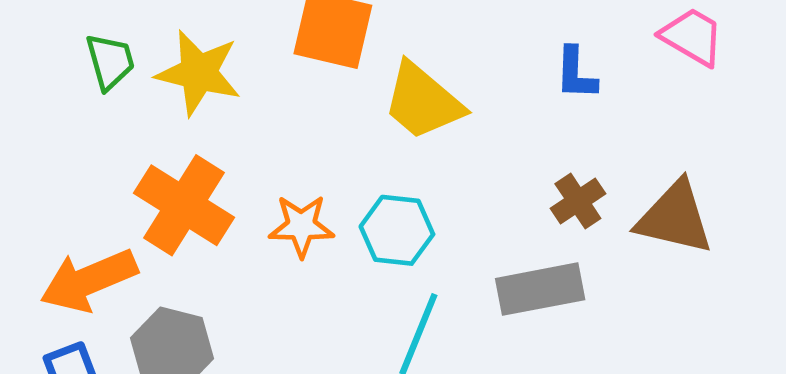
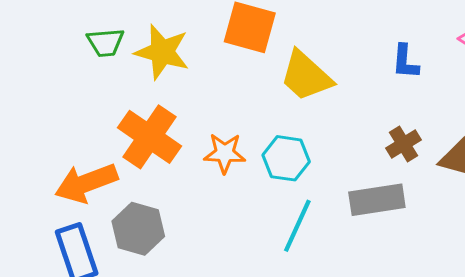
green trapezoid: (110, 61) -> (105, 42), turned 99

